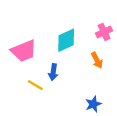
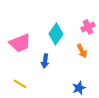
cyan diamond: (66, 40) -> (56, 34), turned -30
yellow line: (35, 85) -> (20, 84), moved

